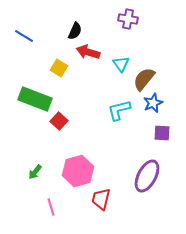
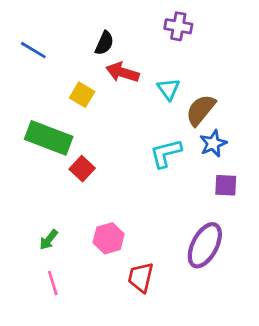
pink hexagon: (78, 171) -> (109, 238), size x0.7
pink line: (51, 207) -> (53, 283), moved

